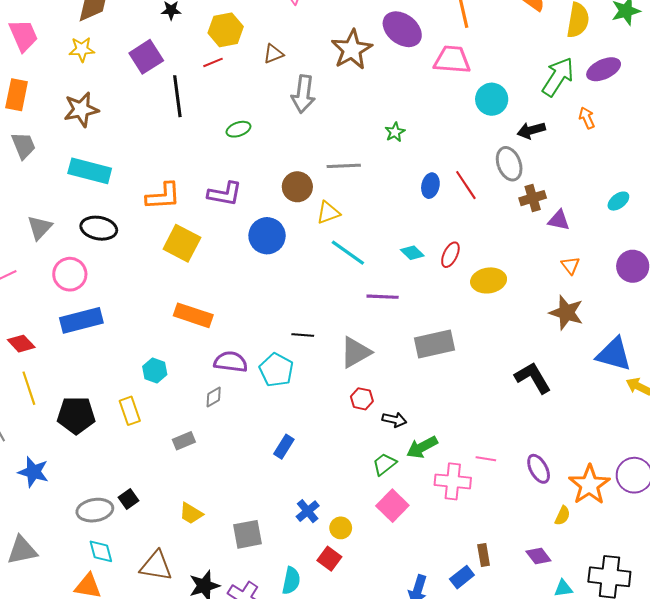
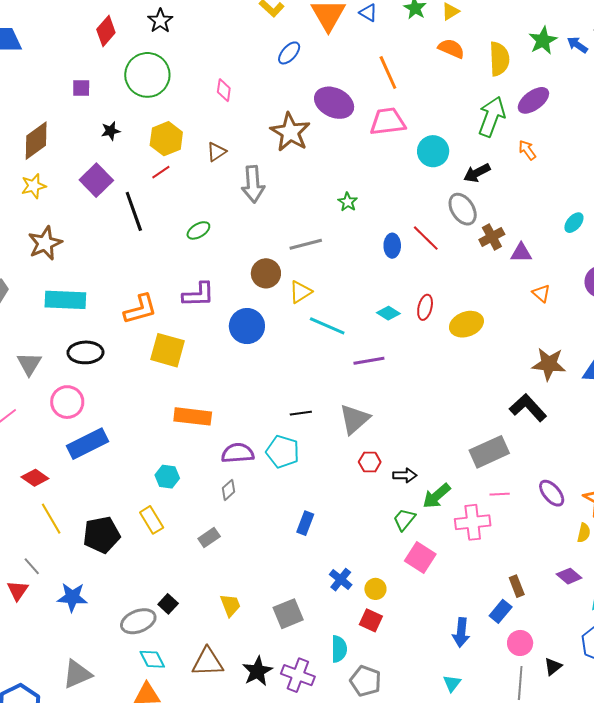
brown star: (566, 313) -> (549, 364), moved
gray rectangle: (434, 344) -> (489, 452), moved
yellow trapezoid: (191, 513) -> (230, 605), turned -130

